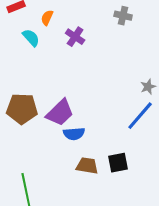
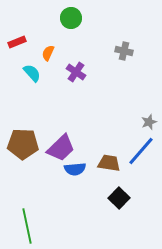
black square: (118, 163) -> (119, 198), turned -35
brown trapezoid: (87, 166) -> (109, 163), moved

